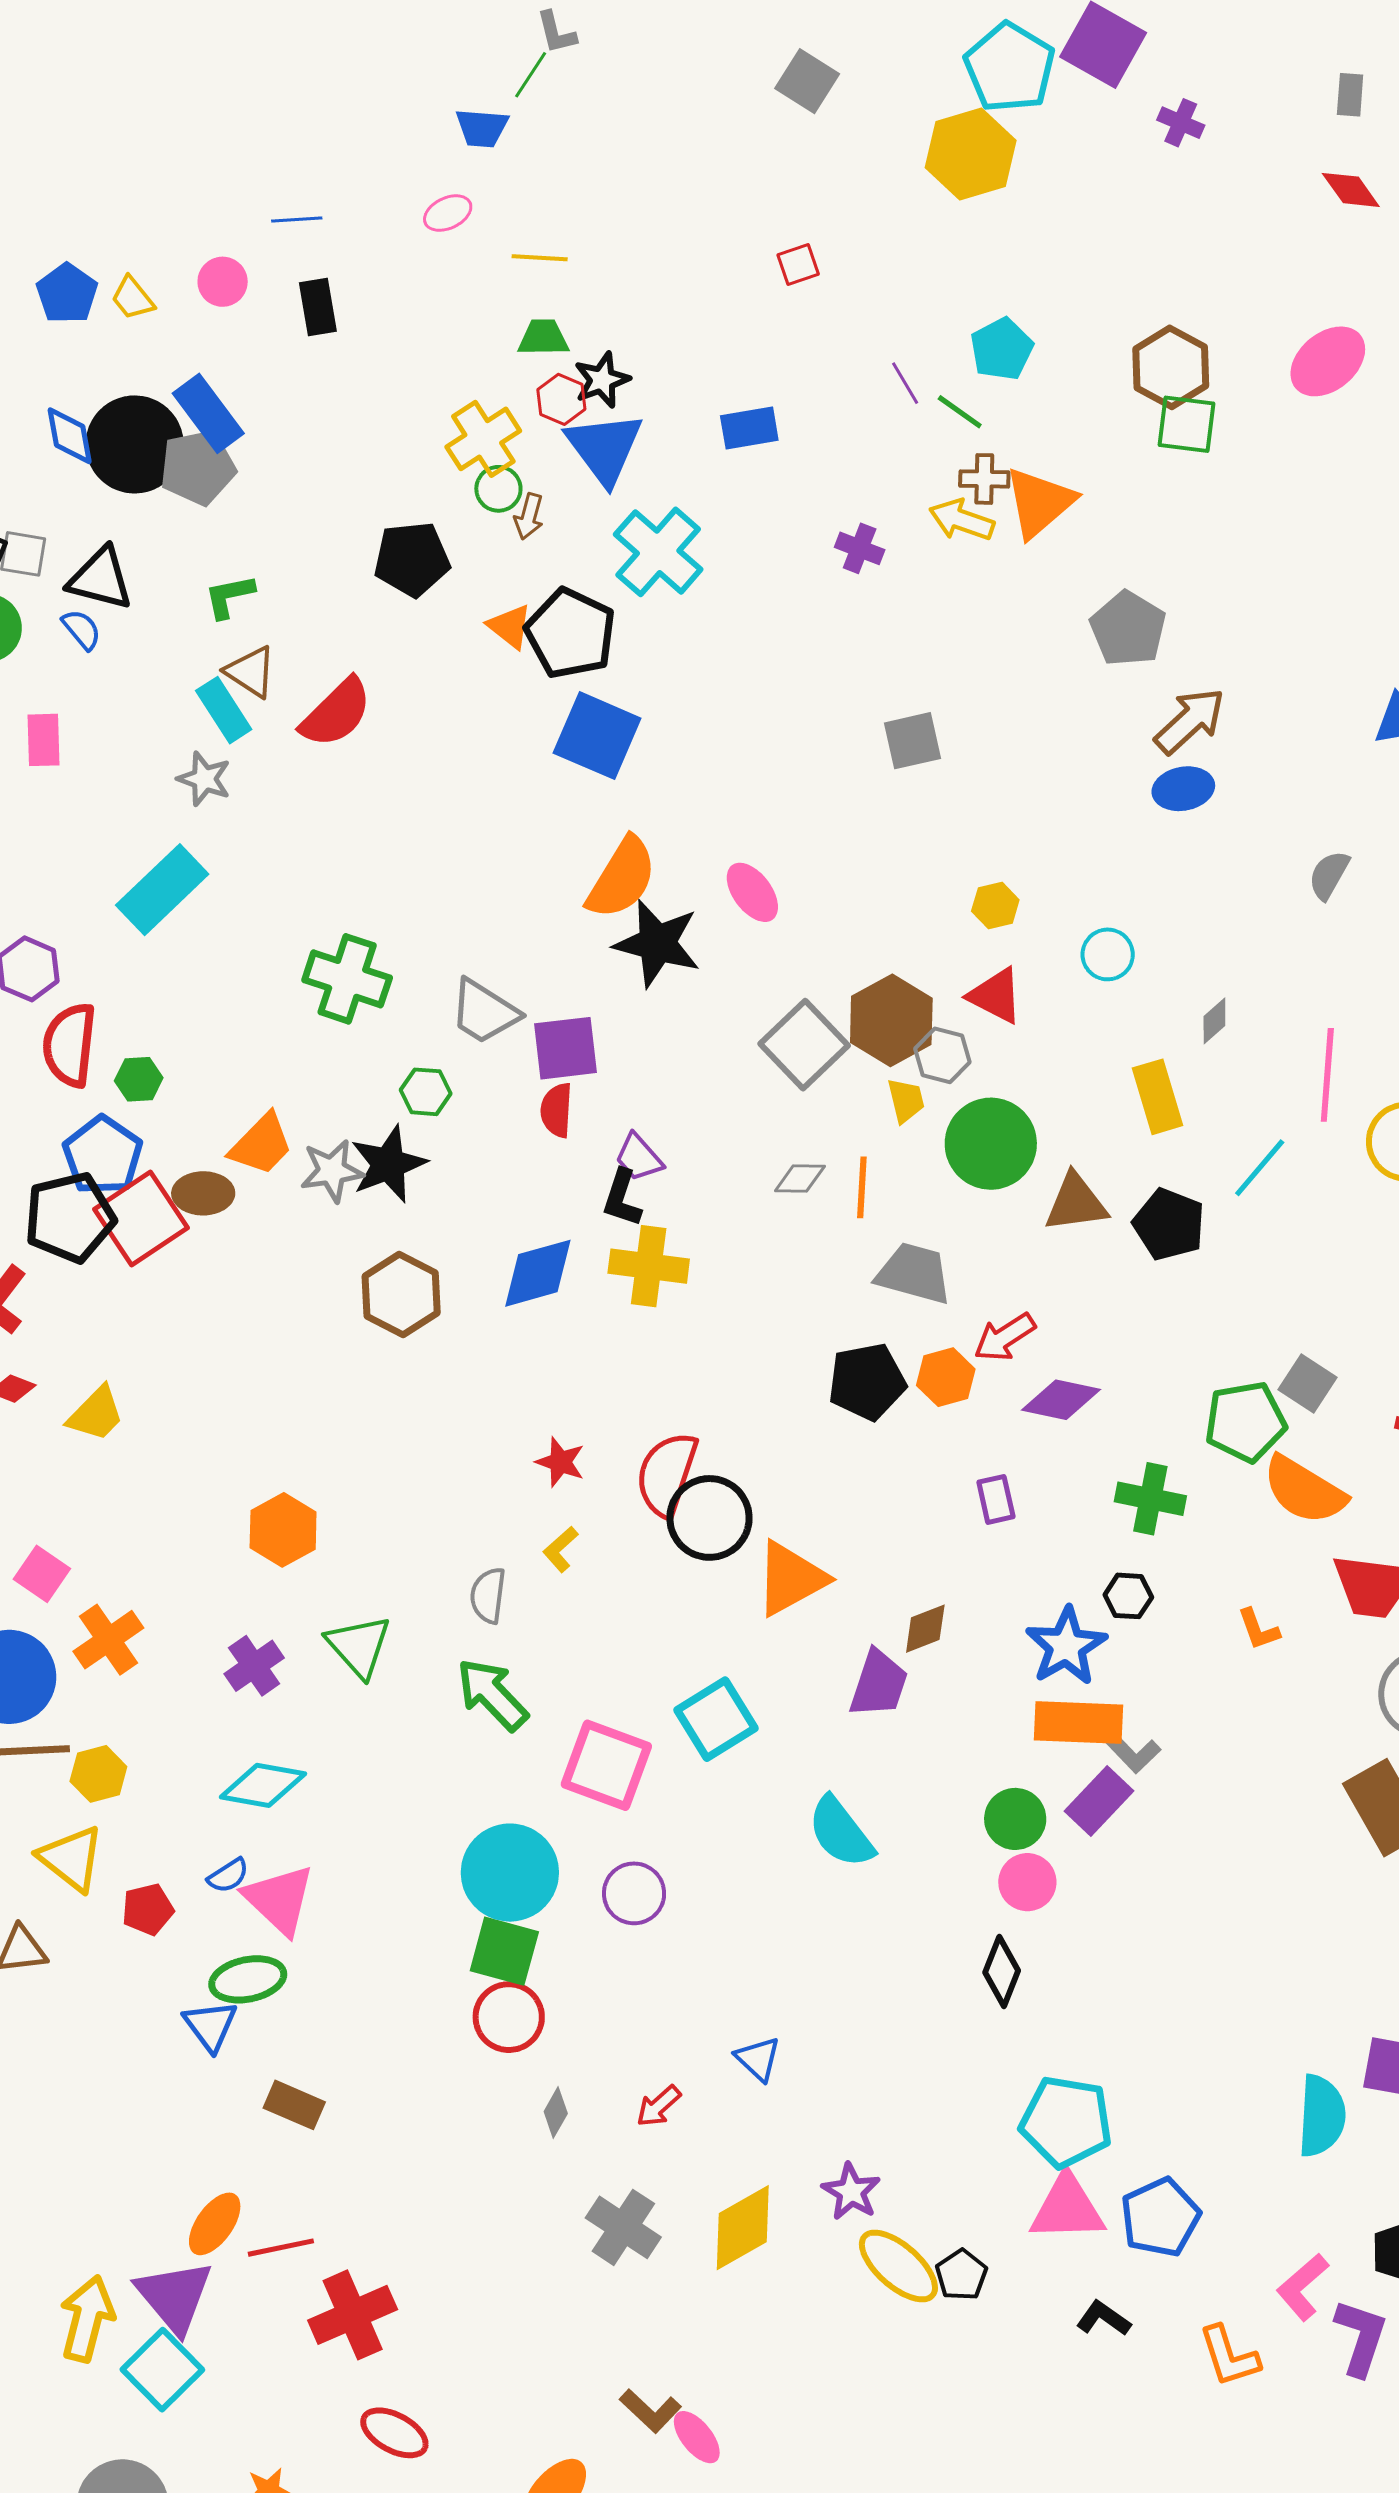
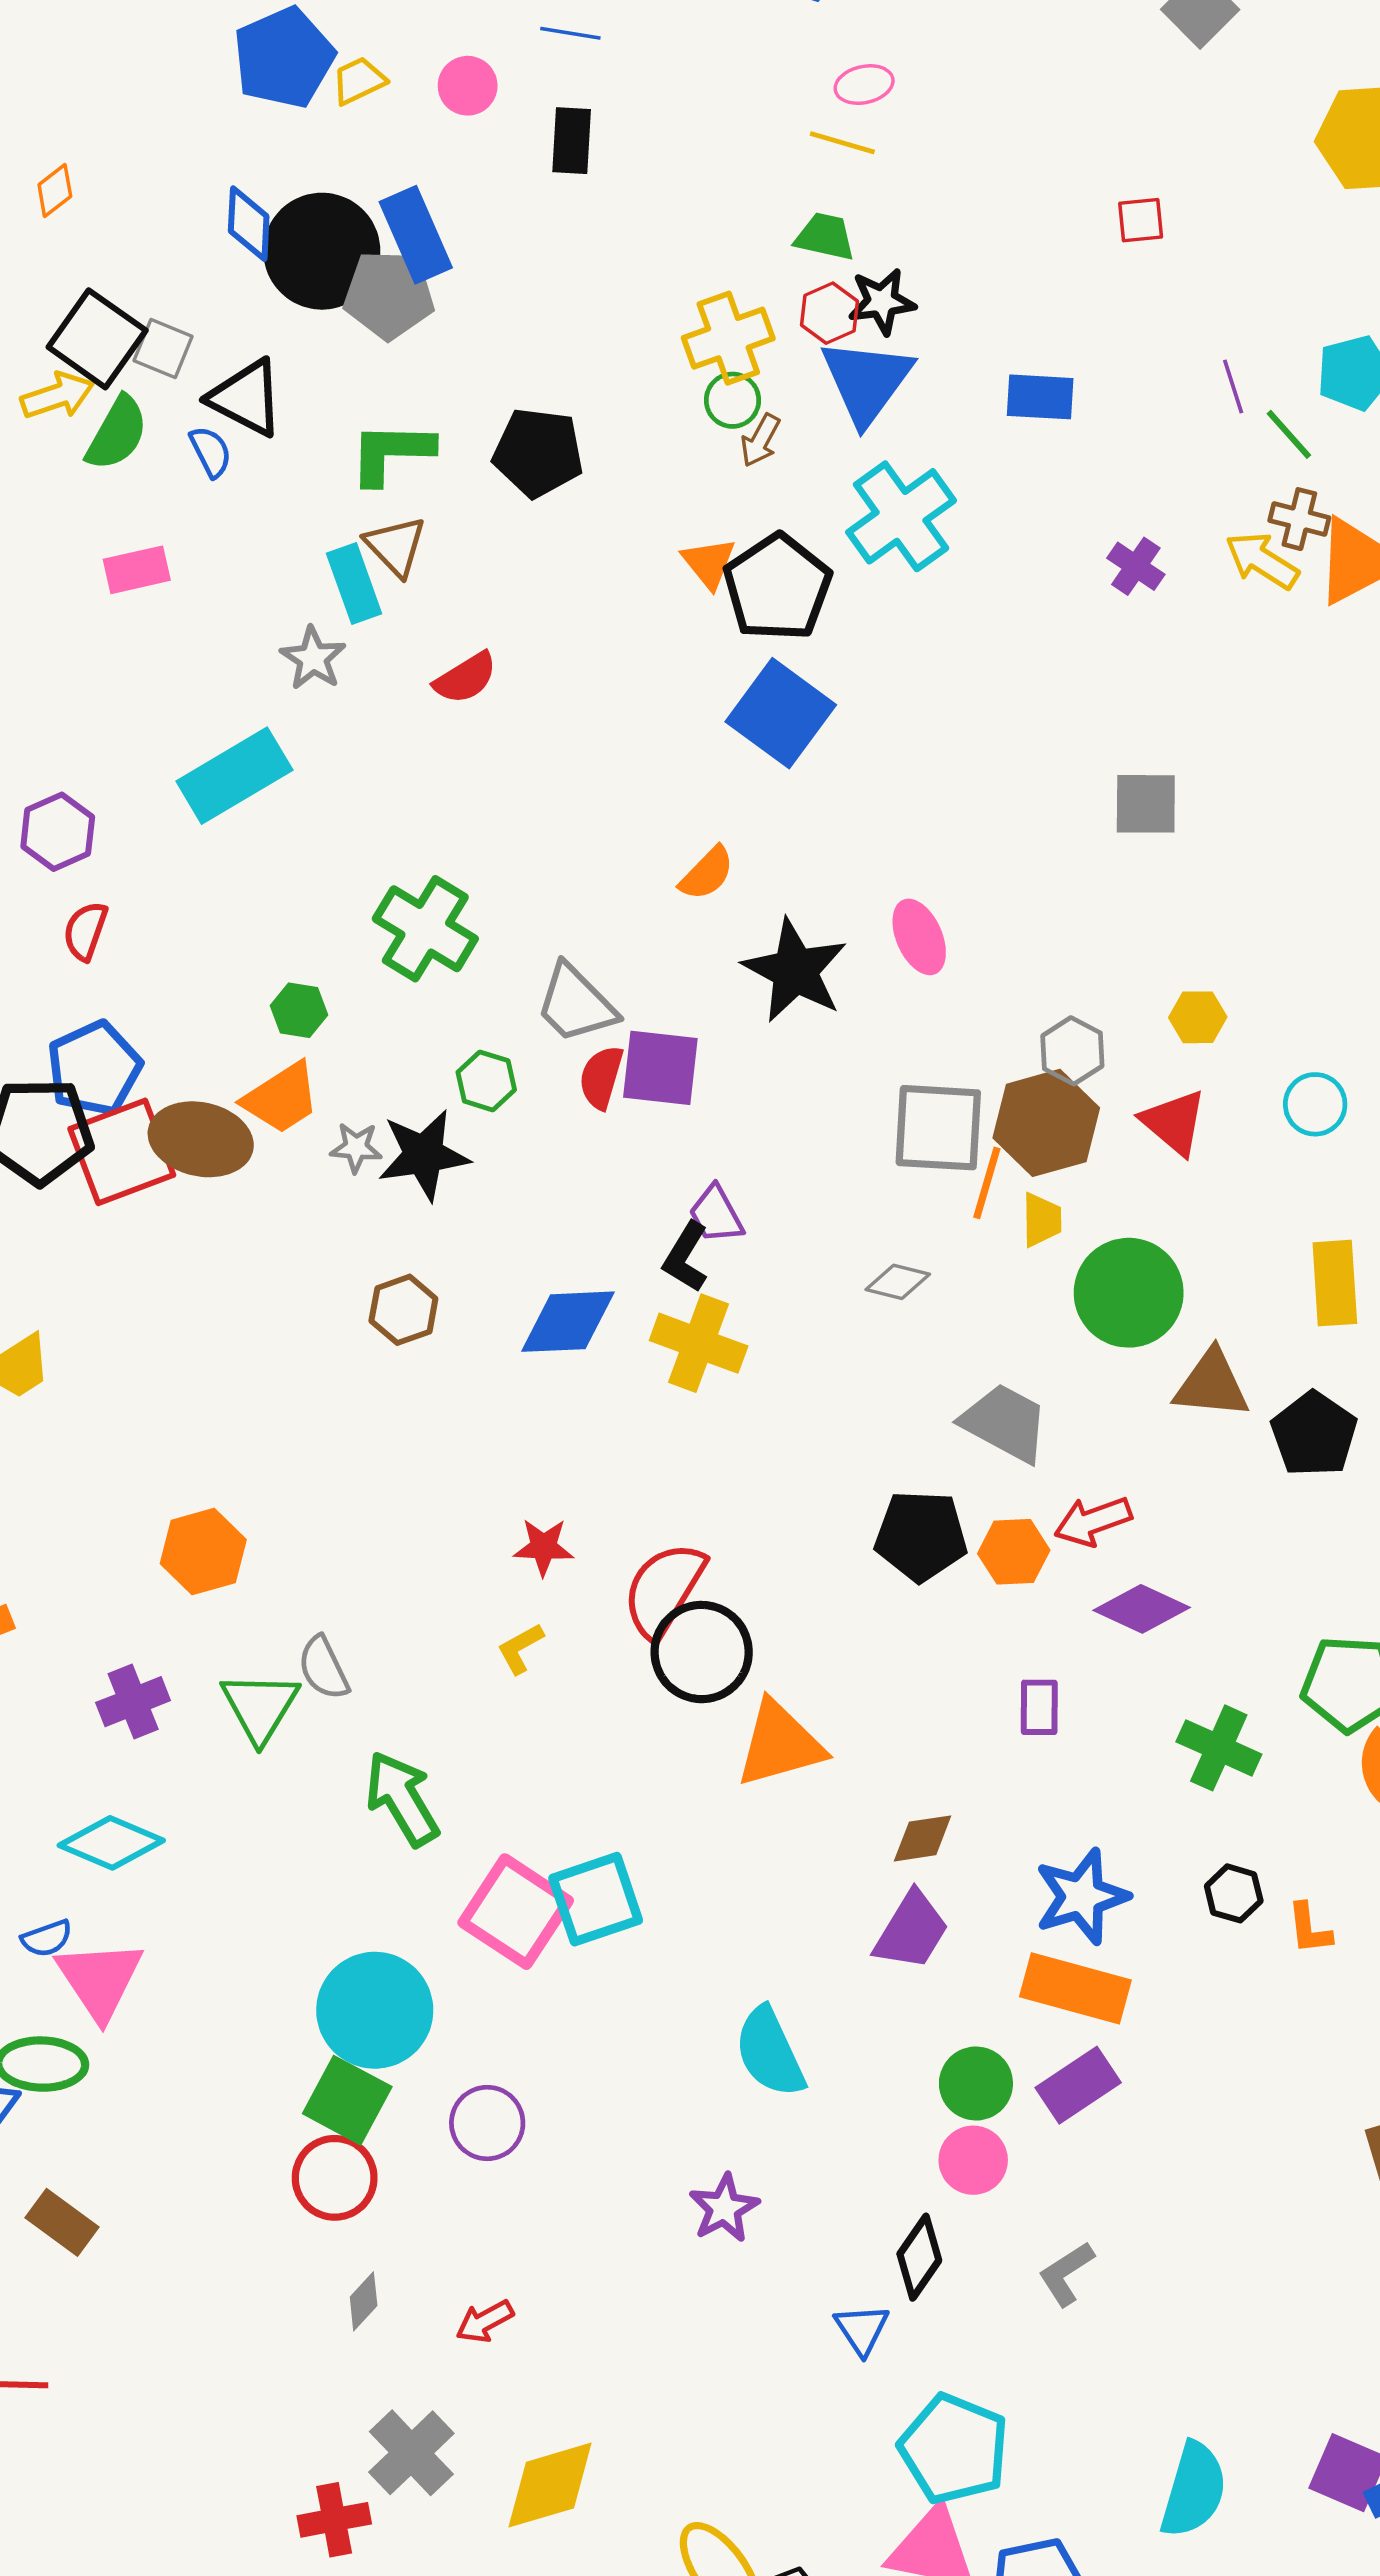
pink ellipse: (448, 213) -> (864, 85), moved
blue pentagon: (67, 294) -> (284, 58), size x1.4
yellow trapezoid: (133, 298) -> (359, 81), turned 90
black pentagon: (412, 559) -> (538, 453), moved
green L-shape: (229, 596) -> (391, 453), size x1.4
red semicircle: (336, 713) -> (466, 678), moved, size x0.7
pink rectangle: (44, 740) -> (137, 570), turned 66
orange semicircle: (622, 878) -> (707, 873), moved, size x0.6
red semicircle: (70, 1045) -> (85, 931), size x0.6
gray square: (804, 1045) -> (938, 1128), turned 34
gray hexagon: (942, 1055) -> (1072, 1051), moved
green hexagon: (139, 1079) -> (299, 1010), moved
red semicircle: (557, 1110) -> (601, 1077), moved
gray star: (332, 1171) -> (356, 1147), size x0.7
orange line: (862, 1187) -> (987, 1183), moved
brown ellipse: (203, 1193) -> (201, 1139), size x1.4
brown hexagon: (401, 1294) -> (403, 1310), size x0.7
red star: (560, 1462) -> (544, 1547), turned -30
gray semicircle: (488, 1595) -> (324, 1668), moved, turned -46
black hexagon: (1128, 1596) -> (1234, 1893), moved
purple trapezoid: (879, 1684) -> (912, 1931), moved
cyan square: (716, 1719) -> (596, 1899), moved
gray L-shape: (1132, 1752) -> (1066, 2274), moved, turned 88
purple circle: (634, 1893) -> (487, 2123), moved
blue triangle: (758, 2059) -> (862, 2329), moved
cyan semicircle: (1322, 2116) -> (1194, 2490), moved
purple star: (851, 2192) -> (724, 2208), moved
red cross: (353, 2315) -> (334, 2520), moved, size x0.7

